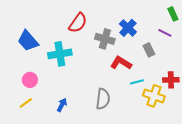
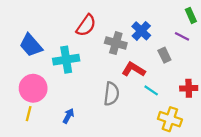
pink circle: (30, 80) -> (33, 88), size x1.6
cyan line: (137, 82) -> (151, 90), turned 48
yellow cross: (154, 96) -> (170, 119), moved
gray semicircle: (103, 99) -> (111, 94), moved
yellow line: (26, 103) -> (29, 114), turned -40

